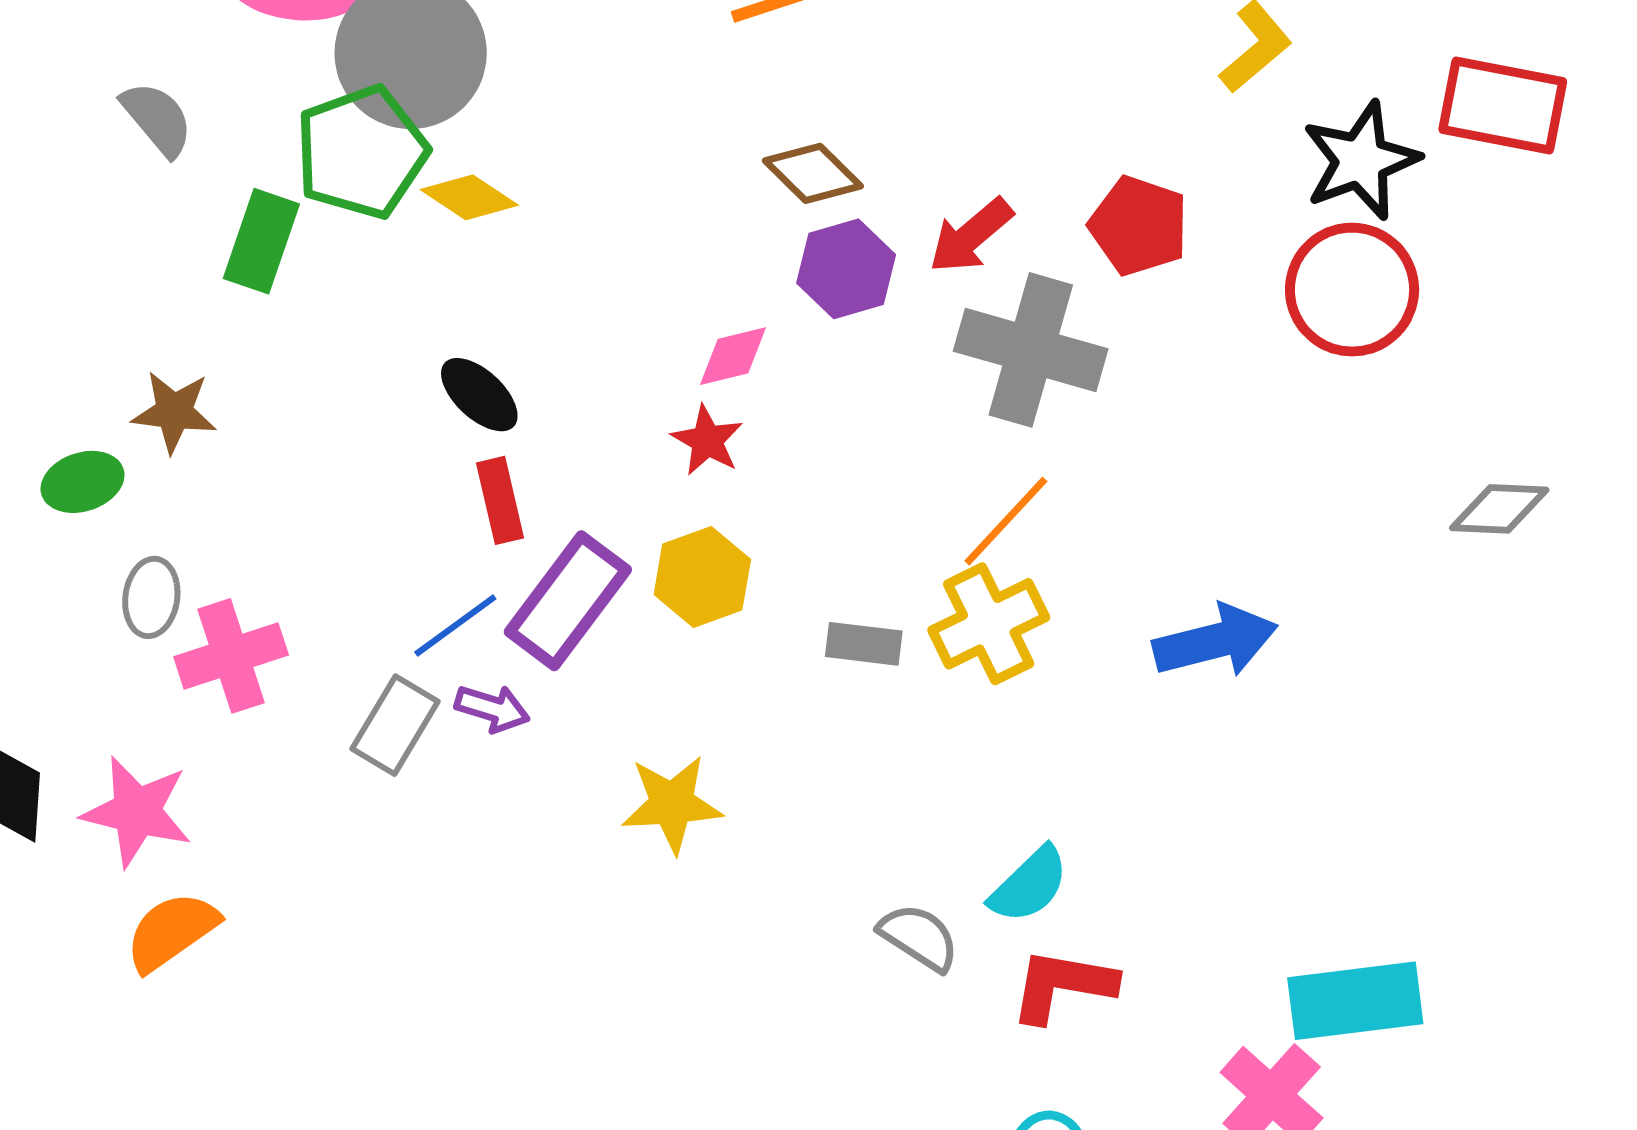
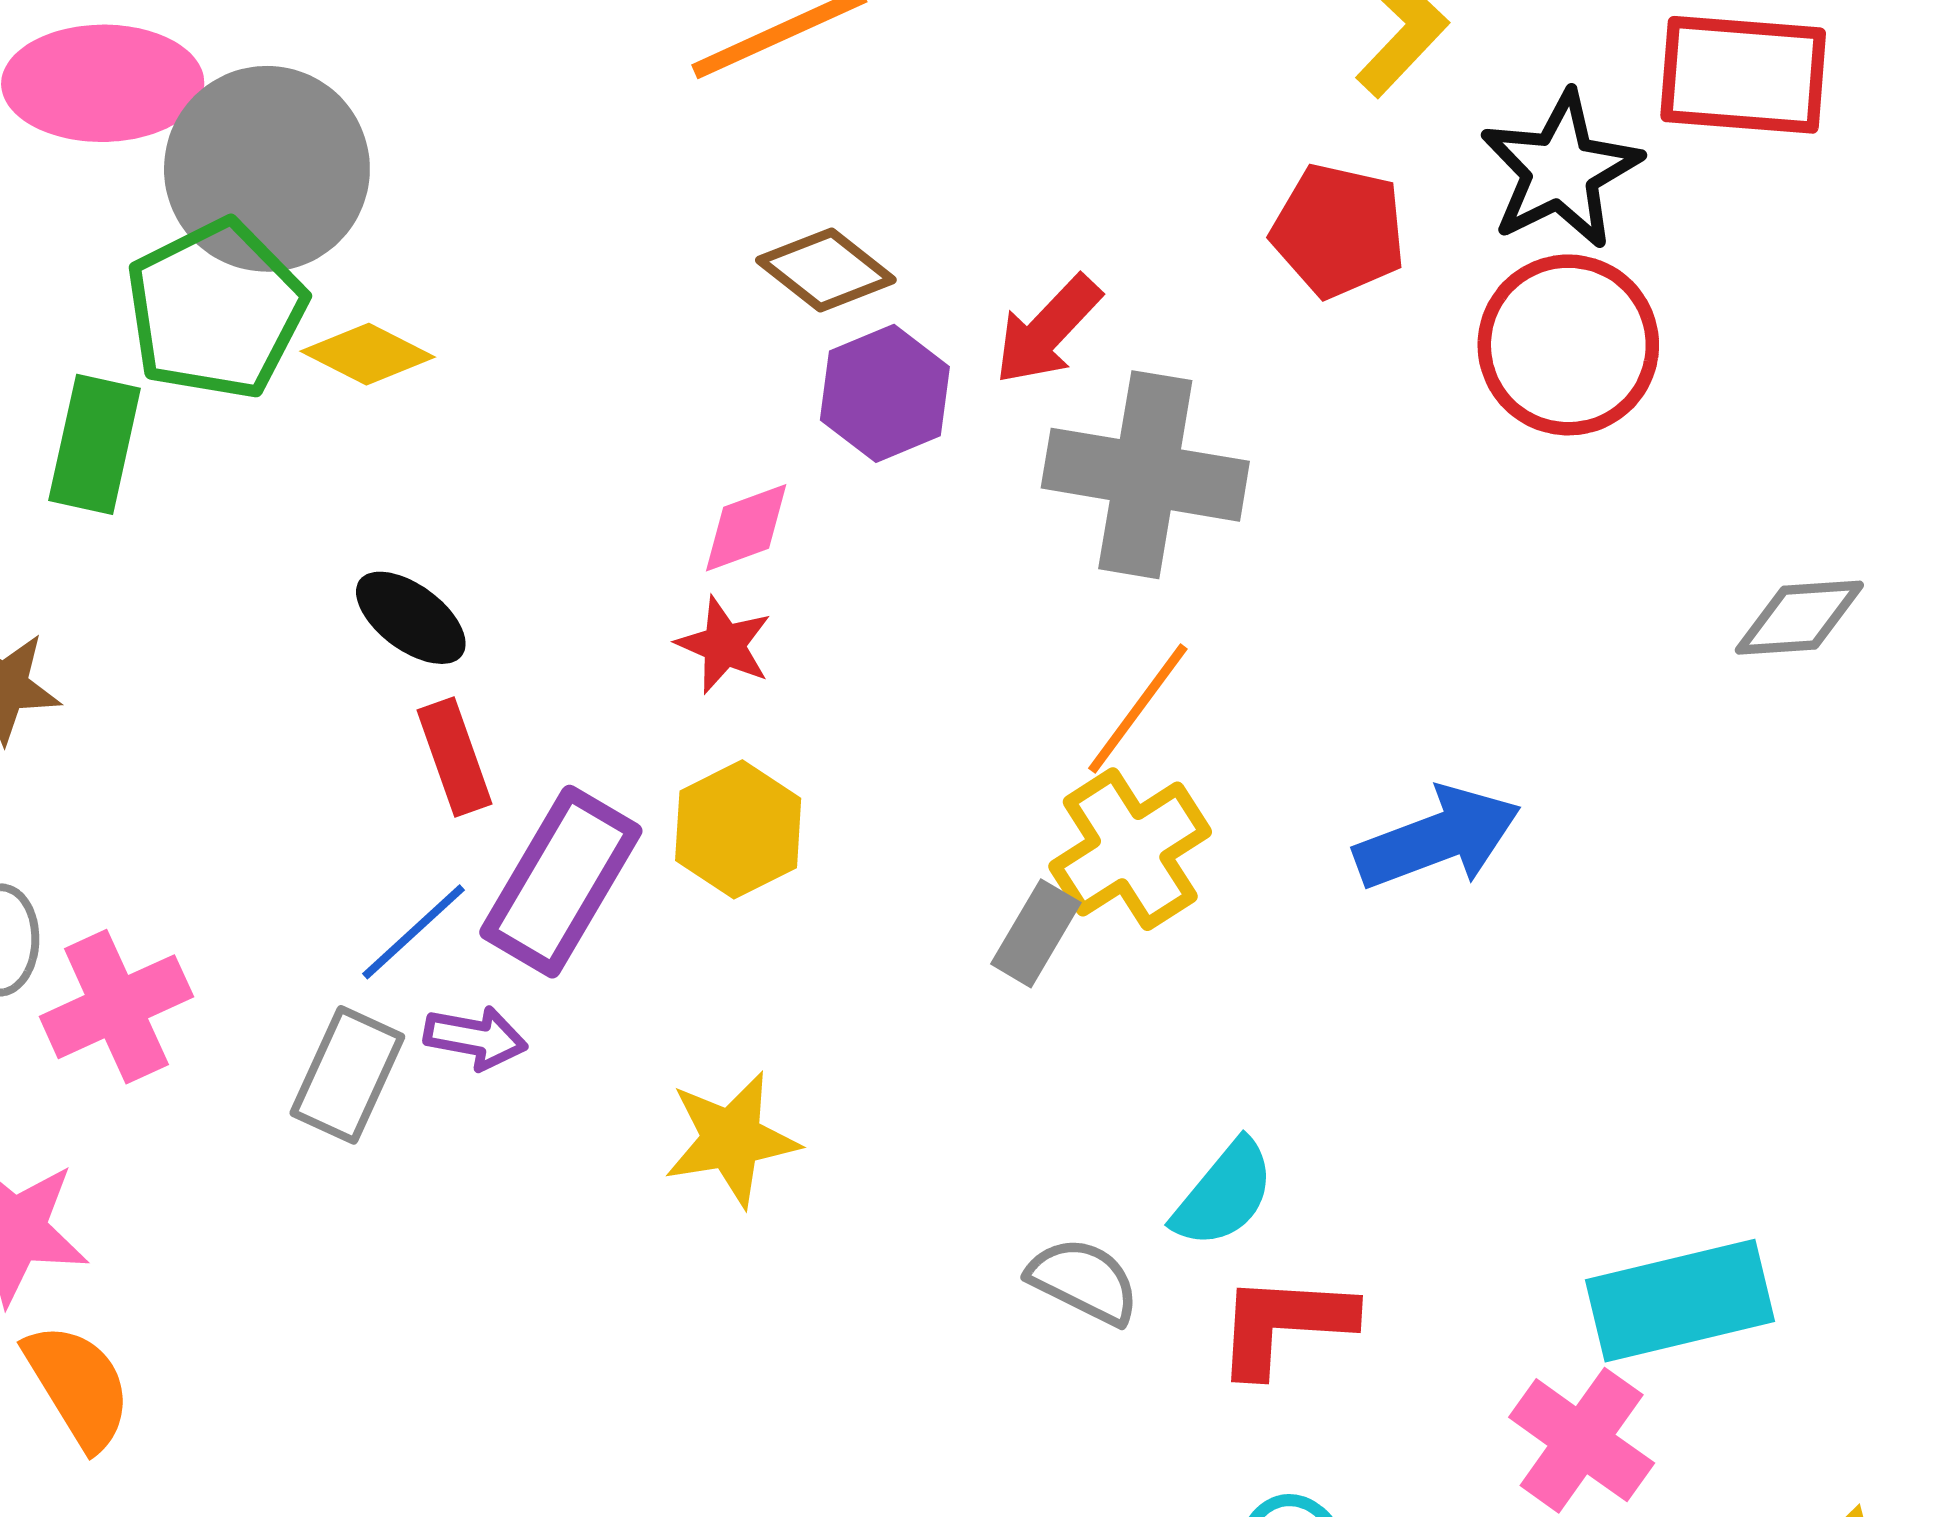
red pentagon: (1139, 226) -> (1339, 231), moved
gray rectangle: (864, 644) -> (1036, 933), moved, turned -60
orange semicircle: (172, 931) -> (78, 1386), turned 100

